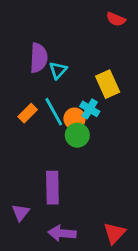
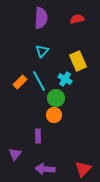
red semicircle: (116, 19) -> (77, 19), moved, turned 144
purple semicircle: (39, 58) -> (41, 18), moved
orange circle: (75, 119) -> (54, 115), moved
purple rectangle: (52, 188) -> (38, 136), size x0.6

